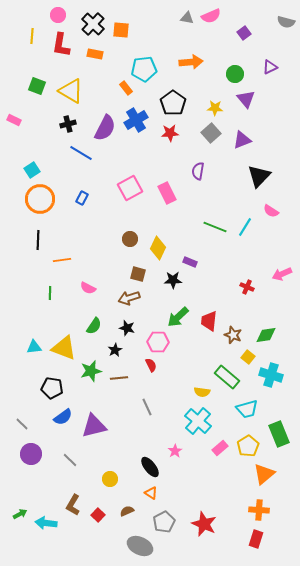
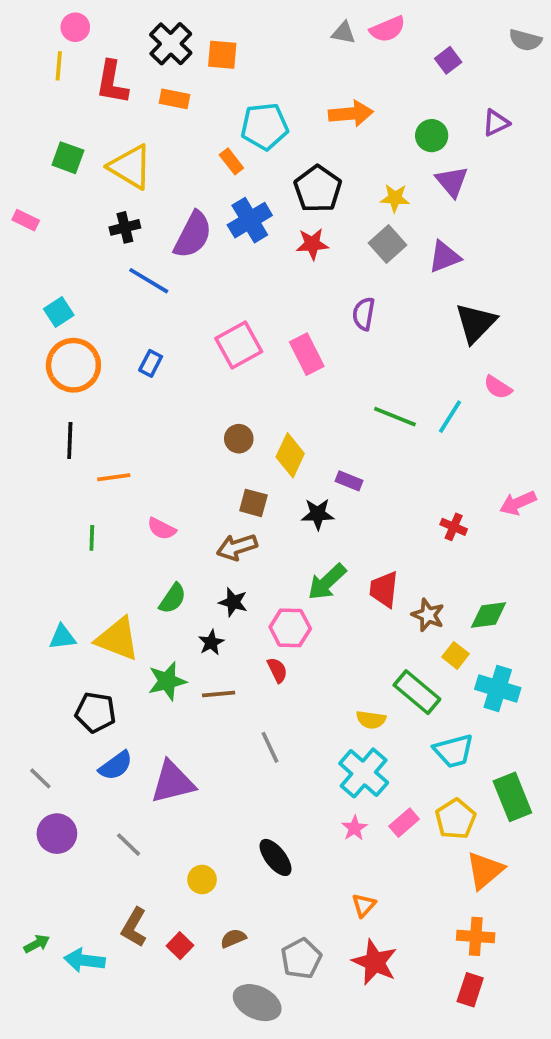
pink circle: (58, 15) -> (75, 27), moved
pink star: (175, 451) -> (354, 828), moved
orange triangle: (151, 493) -> (364, 905), moved, turned 40

